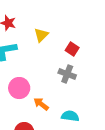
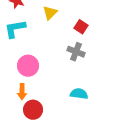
orange arrow: (41, 104) -> (22, 92), moved, turned -126

